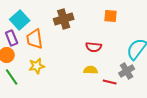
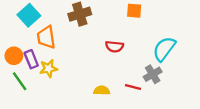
purple rectangle: (12, 38) -> (31, 59), moved
yellow semicircle: (91, 70) -> (102, 90), moved

